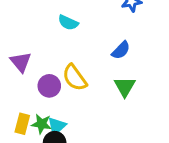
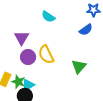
blue semicircle: (121, 50) -> (86, 30), moved
purple triangle: (21, 62) -> (22, 38), moved

